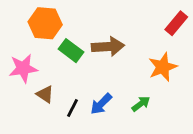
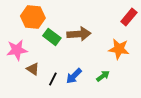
orange star: (163, 67) -> (119, 49), turned 30

